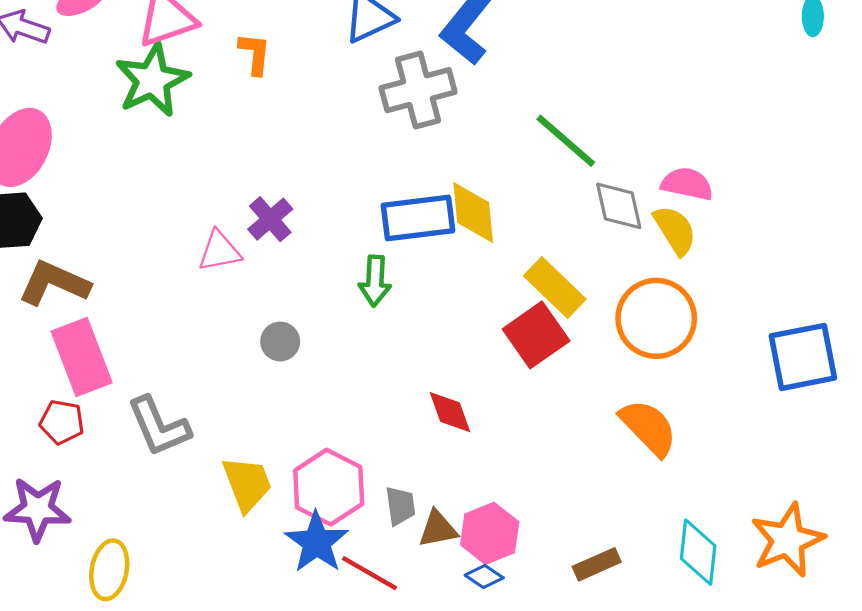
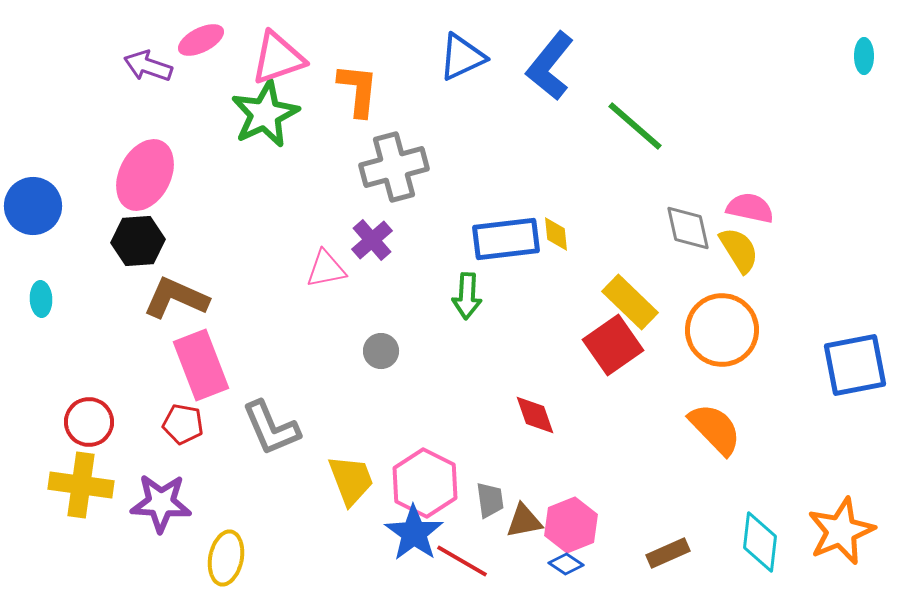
orange L-shape: (255, 54) -> (358, 90), size x1.4
gray cross: (418, 90) -> (394, 167), moved
green line: (566, 141) -> (635, 126), moved
yellow diamond: (473, 213) -> (556, 234), size x0.6

